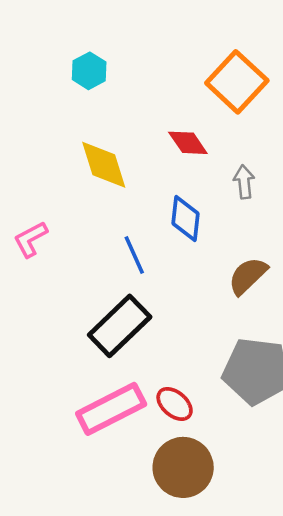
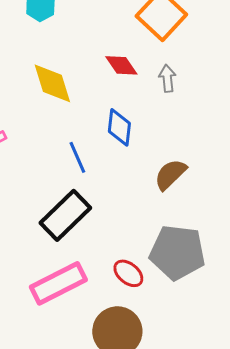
gray arrow: (244, 182) -> (167, 78), moved
red ellipse: (175, 404) -> (128, 273), moved

